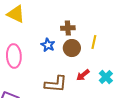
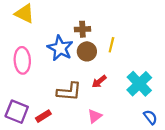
blue star: (48, 45) -> (60, 48), size x1.6
cyan cross: (106, 77) -> (139, 84), moved, size x1.6

